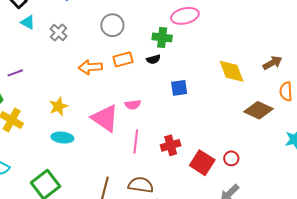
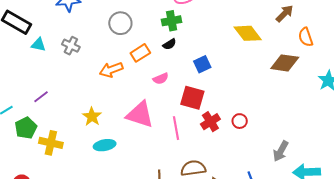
pink semicircle: (133, 105) -> (161, 79), moved
red circle: (231, 158) -> (240, 121), moved
red square: (202, 163) -> (192, 98), moved

